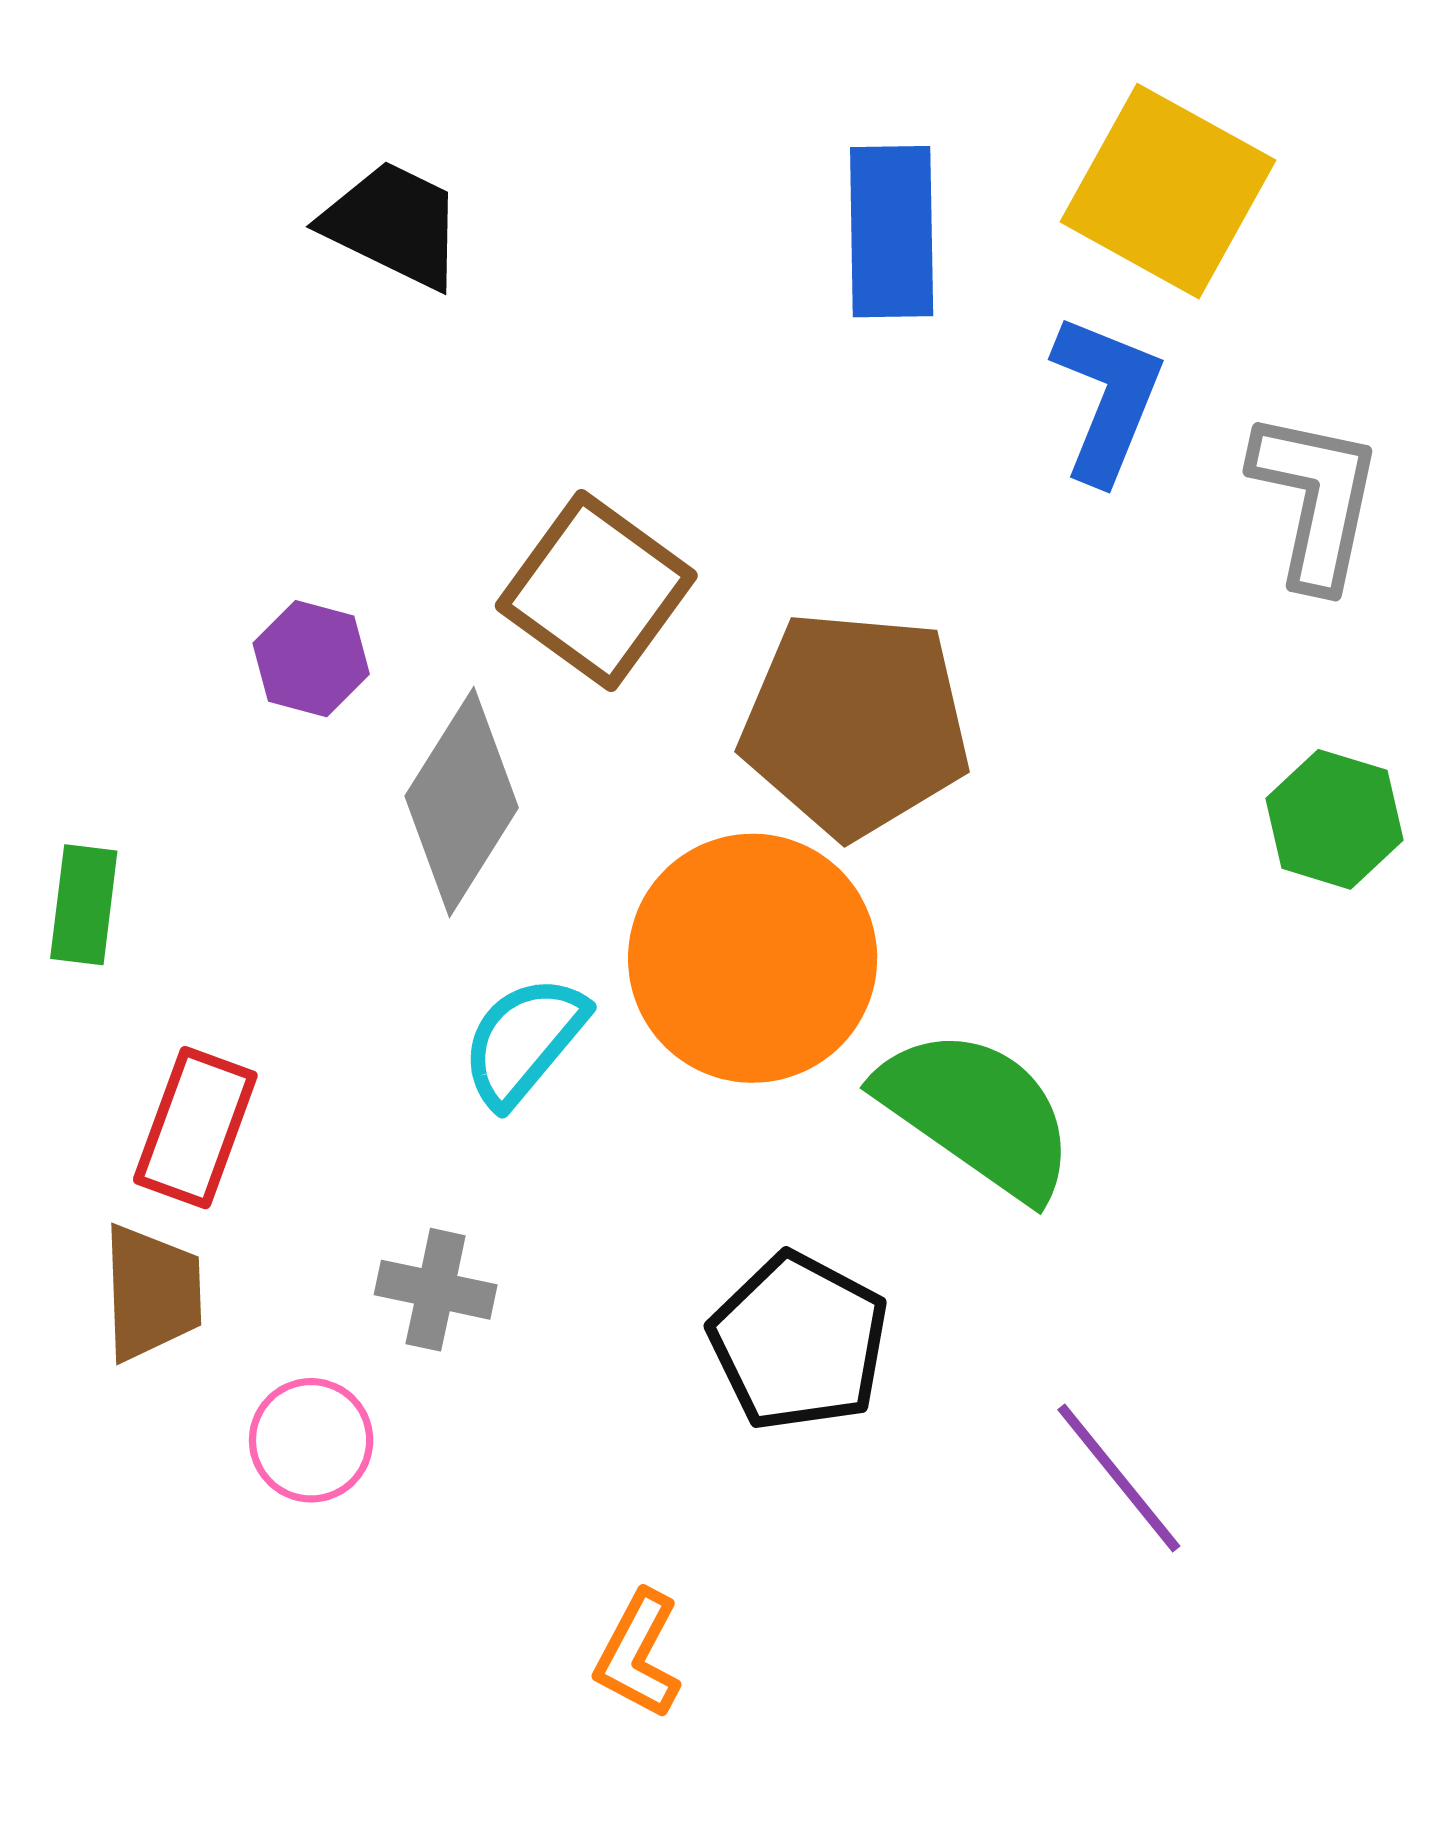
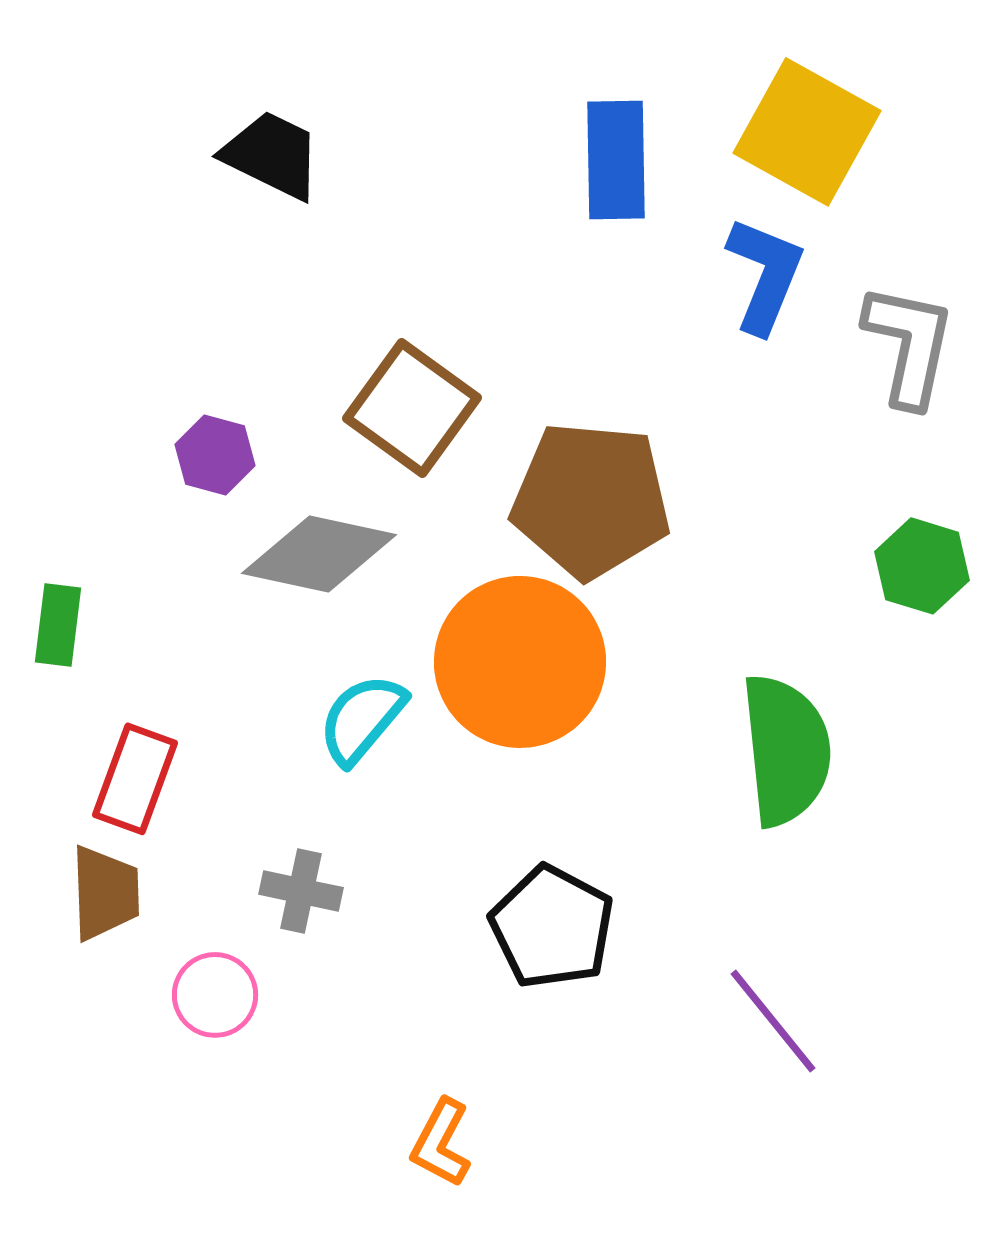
gray diamond: (462, 802) -> (319, 554), turned 70
green semicircle: (977, 1113) -> (786, 750), moved, turned 49

